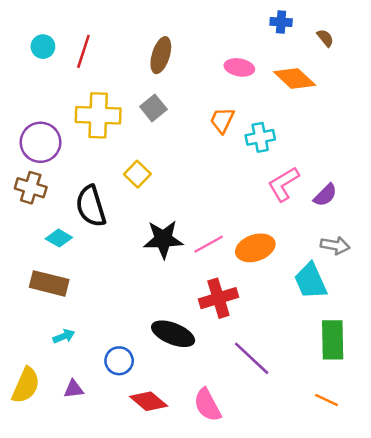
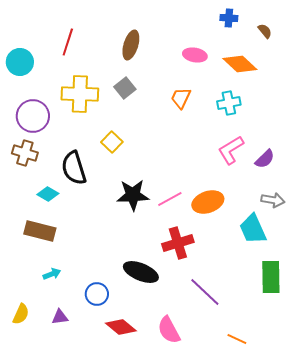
cyan circle: (43, 47) -> (20, 62), moved, size x1.4
cyan cross: (260, 137) -> (229, 103), moved
yellow semicircle: (26, 385) -> (21, 314), size x0.7
orange line: (326, 400) -> (237, 339), moved

